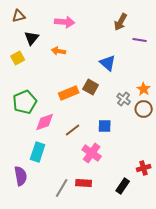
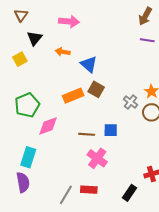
brown triangle: (19, 16) -> (21, 15), turned -40
brown arrow: (121, 22) -> (145, 16), moved
blue triangle: (108, 63) -> (89, 64), moved
brown line: (73, 130) -> (87, 134), moved, turned 42
cyan rectangle: (38, 152) -> (28, 157), moved

